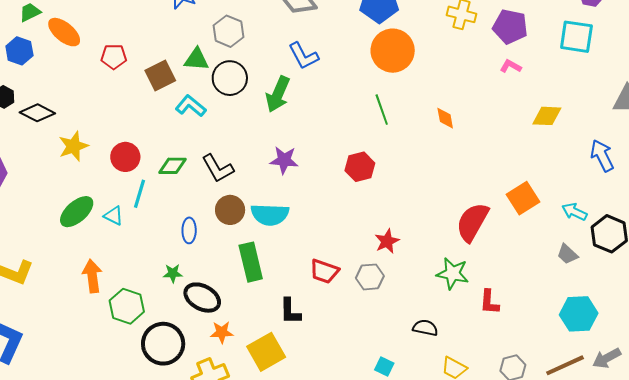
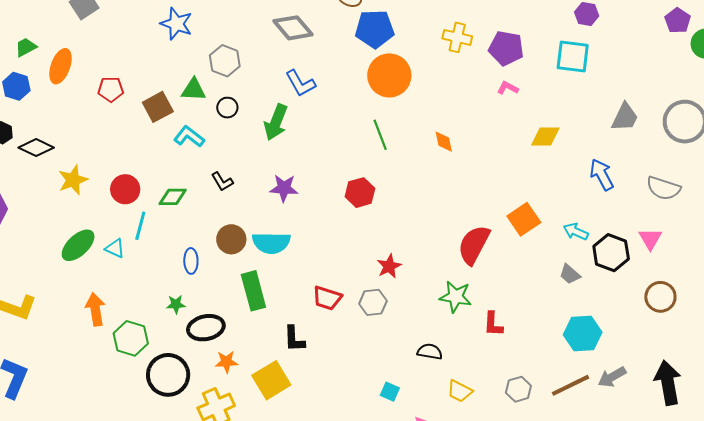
orange ellipse: (64, 32) -> (60, 66), turned 72
black circle: (230, 78) -> (227, 108), size x0.6
black L-shape: (218, 168) -> (222, 181), moved, size x0.7
black ellipse: (202, 298) -> (206, 328), turned -39

